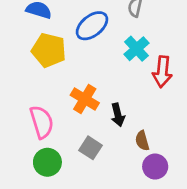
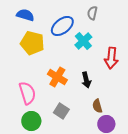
cyan cross: (136, 49) -> (83, 41), moved
black arrow: (118, 115) -> (86, 80), moved

